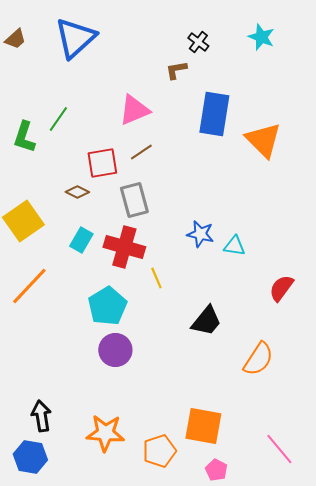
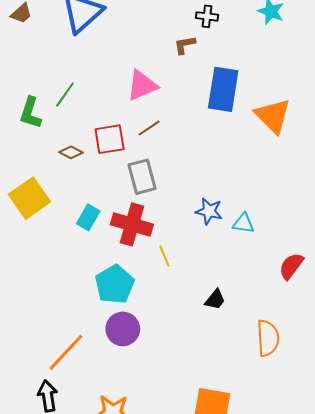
black cross: (198, 42) -> (207, 16), turned -30
brown diamond: (77, 192) -> (71, 152), moved
orange line: (29, 286) -> (66, 352), moved
black trapezoid: (206, 321) -> (215, 300), size x0.7
orange semicircle: (258, 359) -> (268, 338), turned -36

